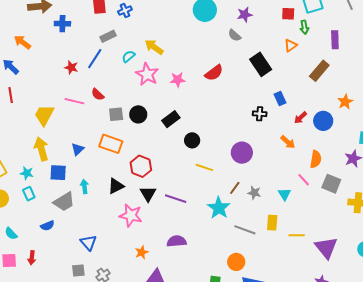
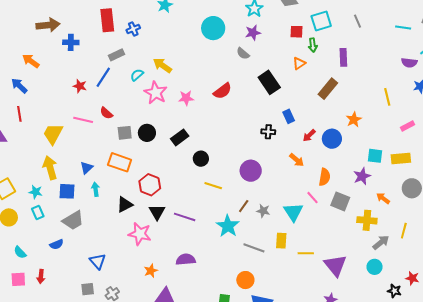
cyan arrow: (84, 186) -> (96, 189), moved
cyan triangle: (284, 194) -> (293, 212), size x1.5

